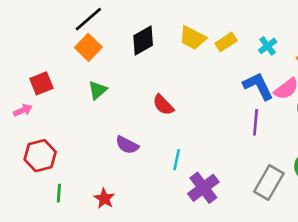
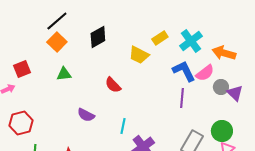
yellow trapezoid: (193, 38) -> (139, 55), moved
cyan cross: (268, 46) -> (191, 41), size x1.6
green triangle: (98, 90) -> (64, 74), turned 35

